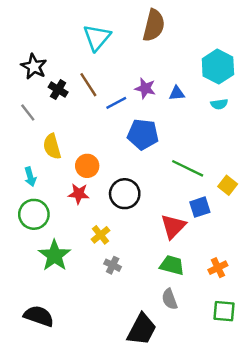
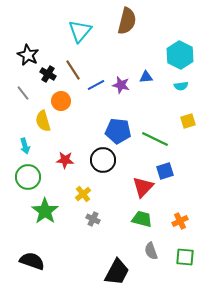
purple star: (145, 88) -> (121, 85), moved
blue pentagon: (143, 134) -> (118, 131), moved
orange circle: (87, 166) -> (61, 101), moved
yellow square: (228, 185) -> (188, 121), moved, turned 35
gray semicircle: (170, 299) -> (151, 251), moved

